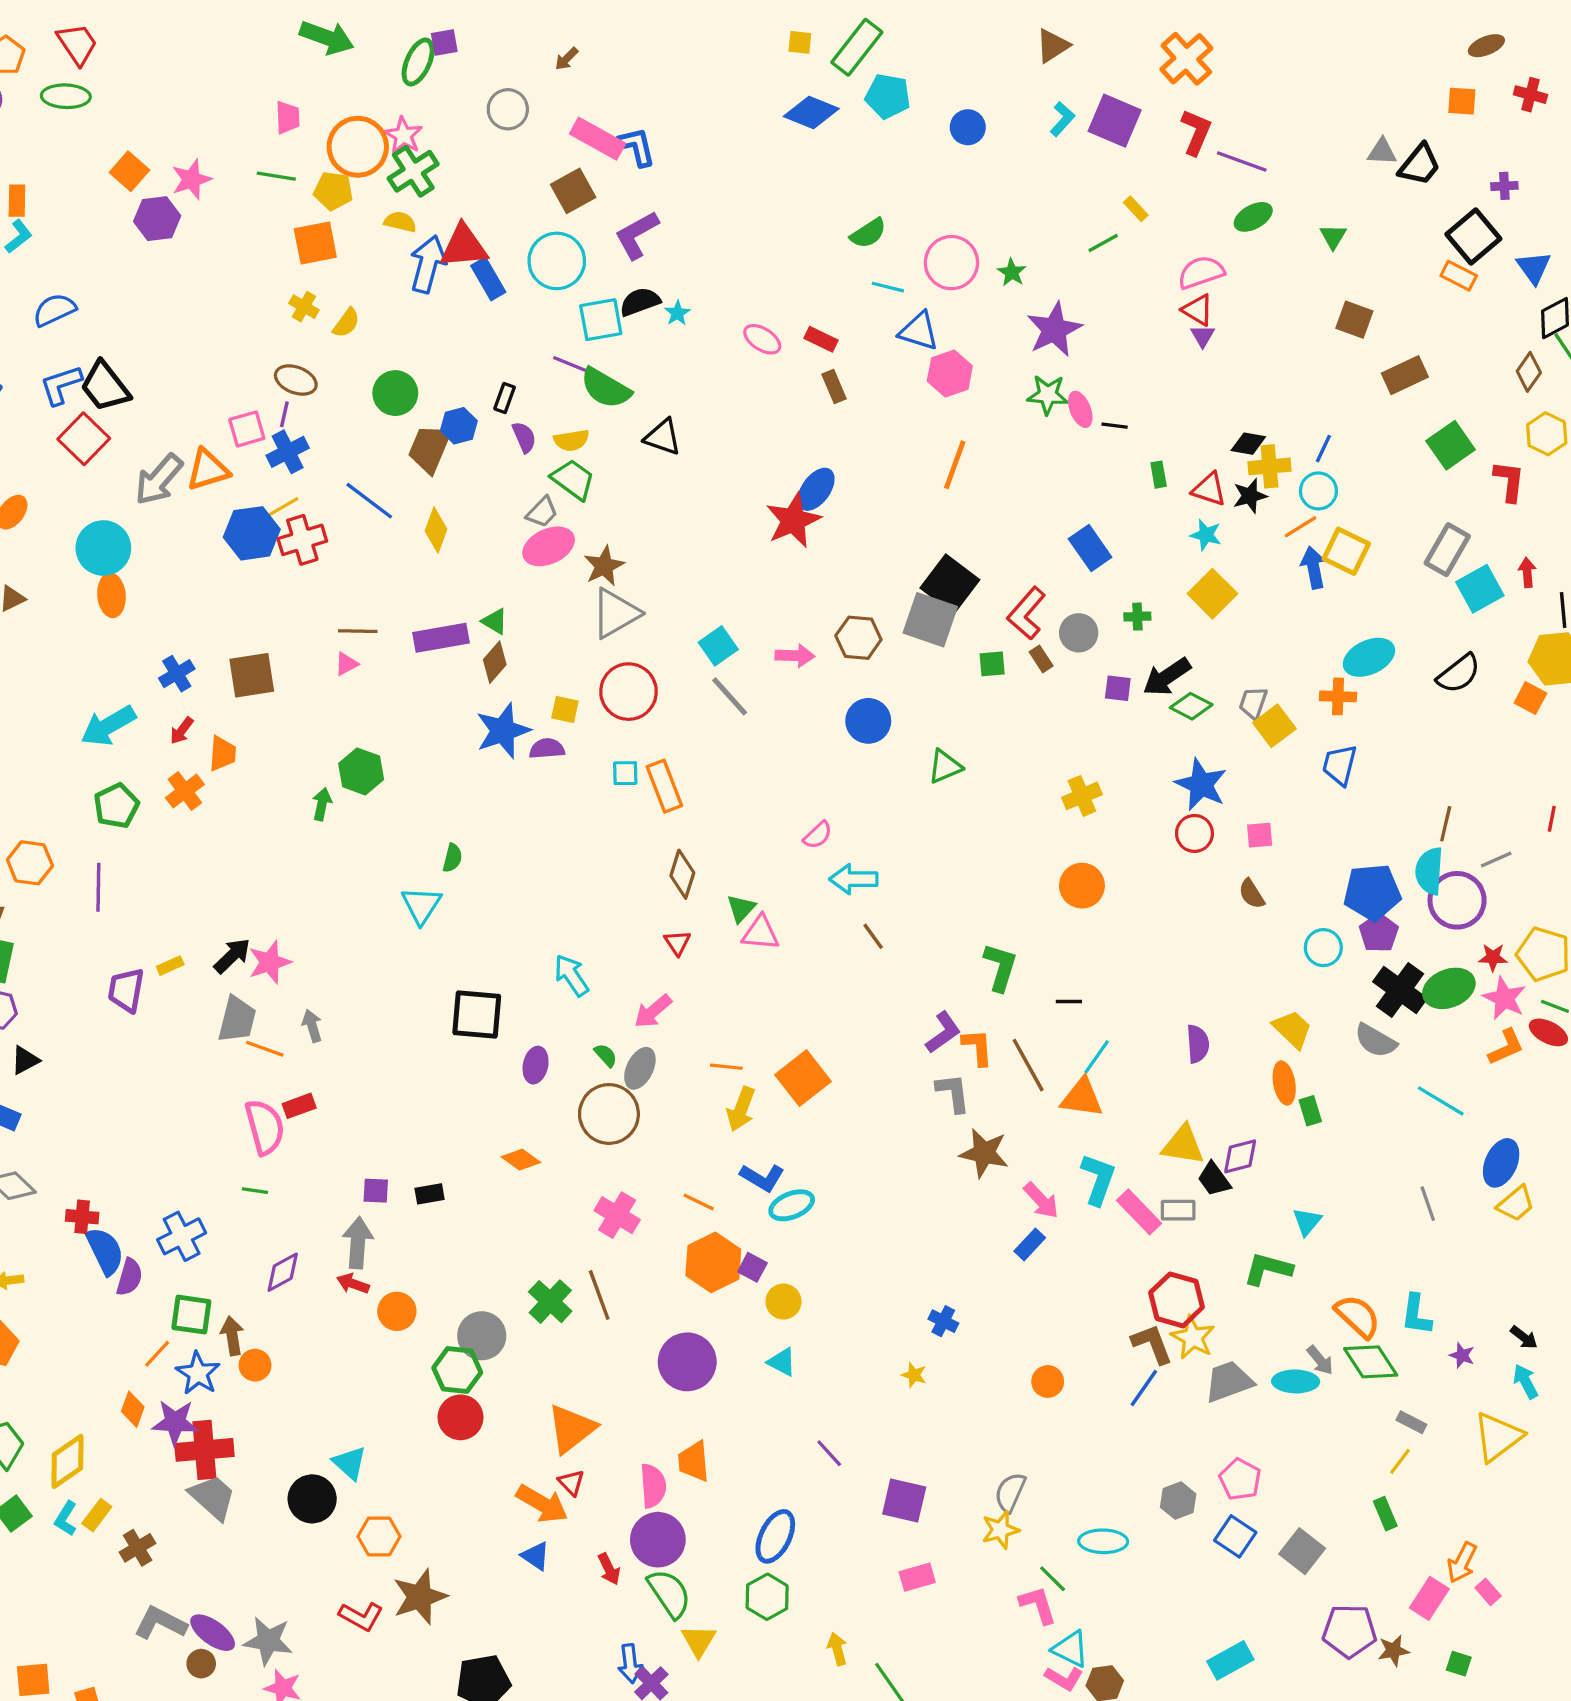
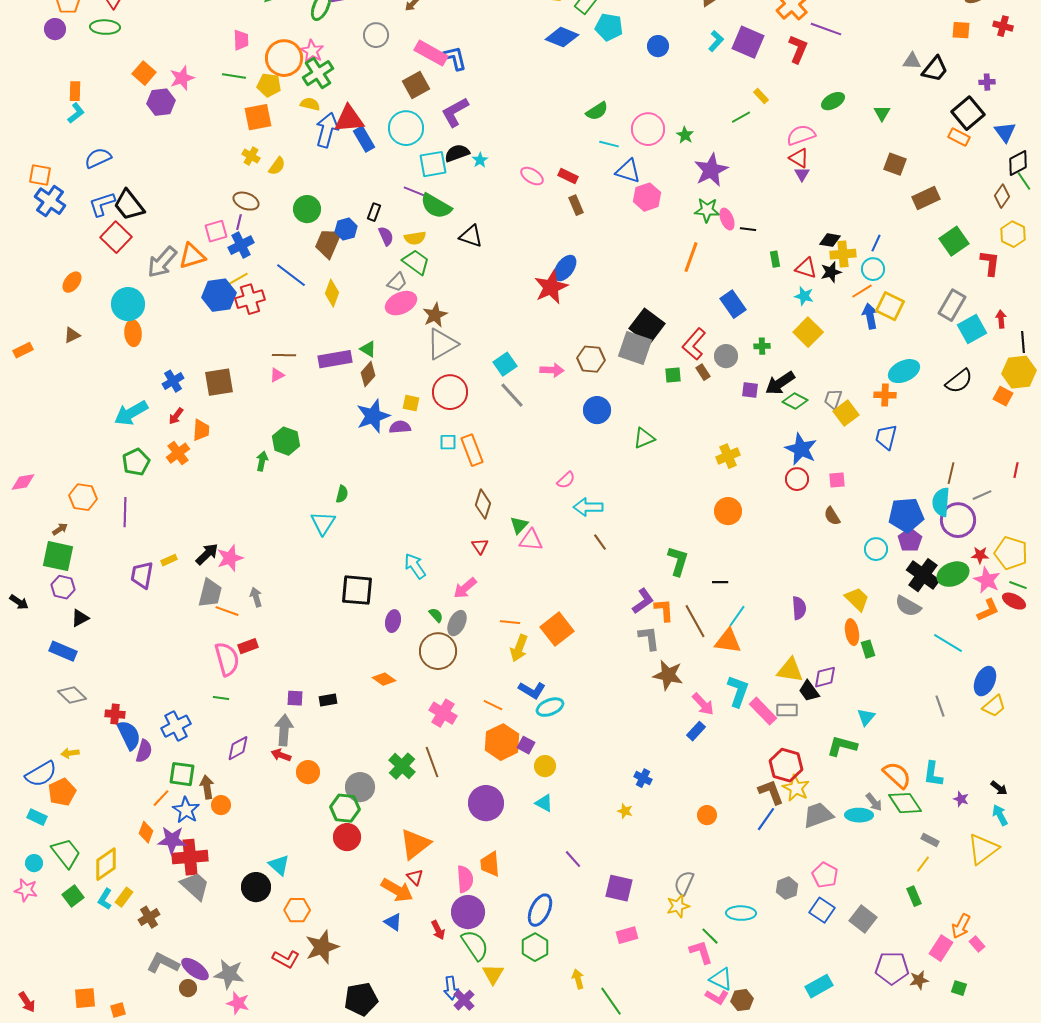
purple line: (1242, 161) -> (826, 29), moved
orange line: (955, 465) -> (691, 257), moved

